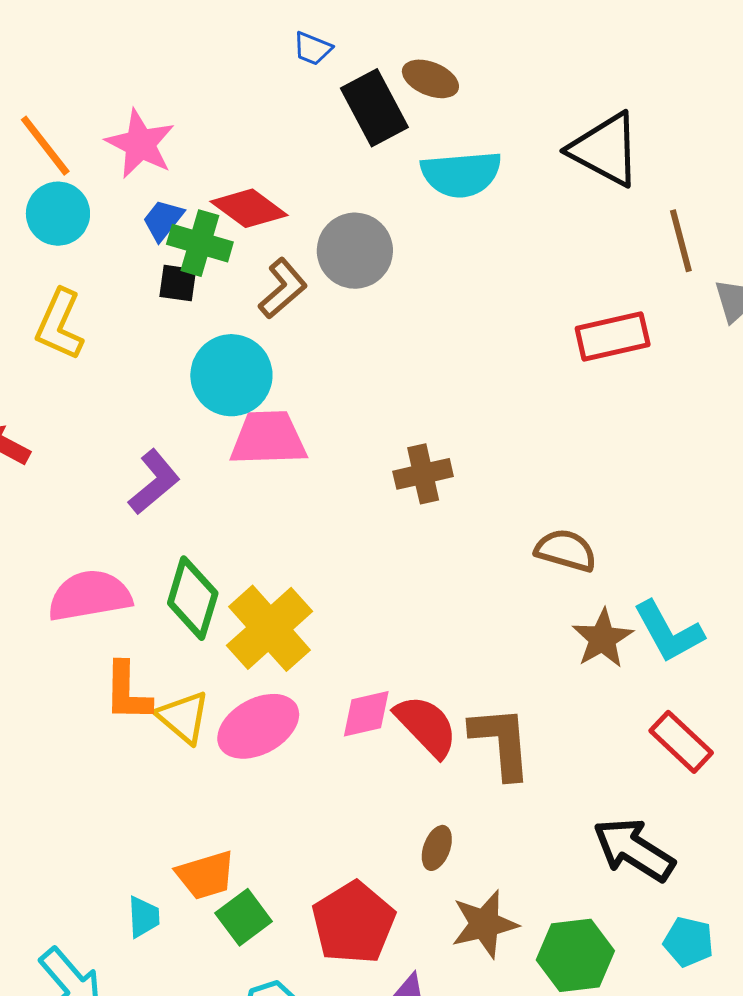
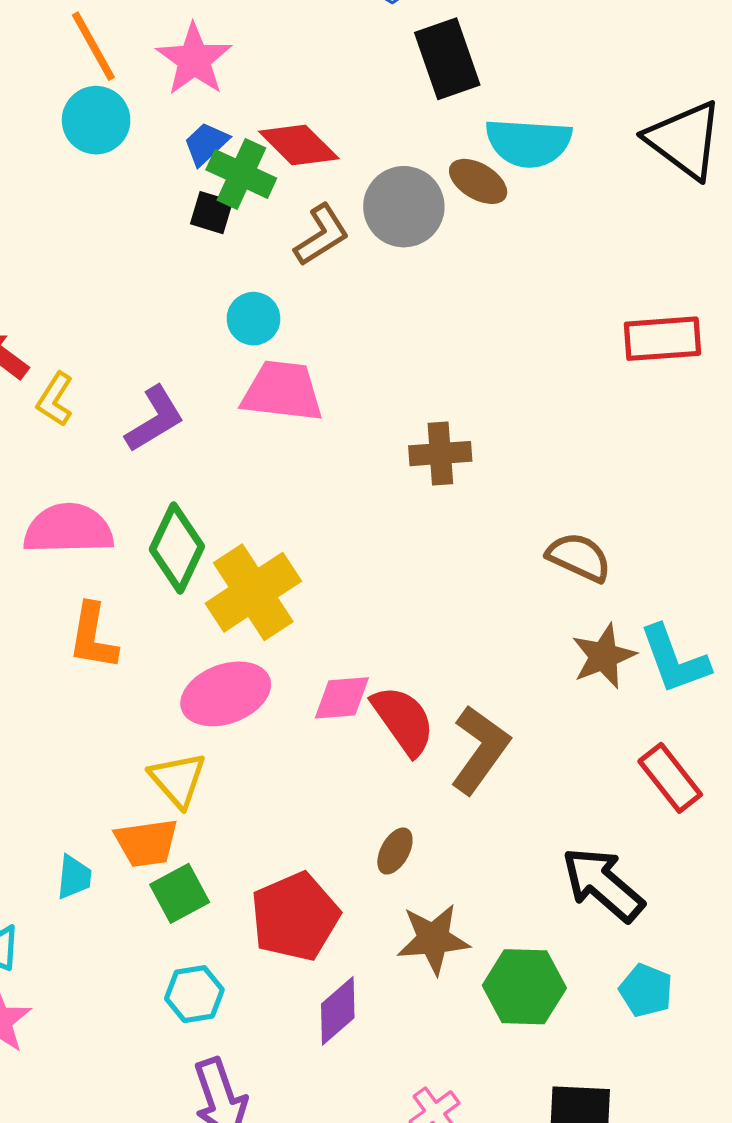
brown ellipse: (430, 79) -> (478, 181), moved
yellow L-shape: (60, 325) -> (55, 399), moved, size x0.7
cyan circle: (231, 375) -> (254, 319), size x0.6
yellow triangle: (183, 717) -> (178, 780), moved
brown L-shape: (501, 742) -> (480, 750), turned 32

